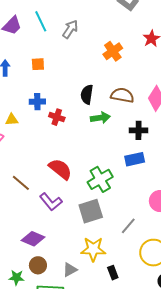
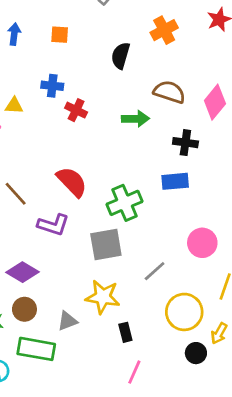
black semicircle: (87, 94) -> (121, 56), moved
purple L-shape: (51, 202) -> (53, 225), turned -40

